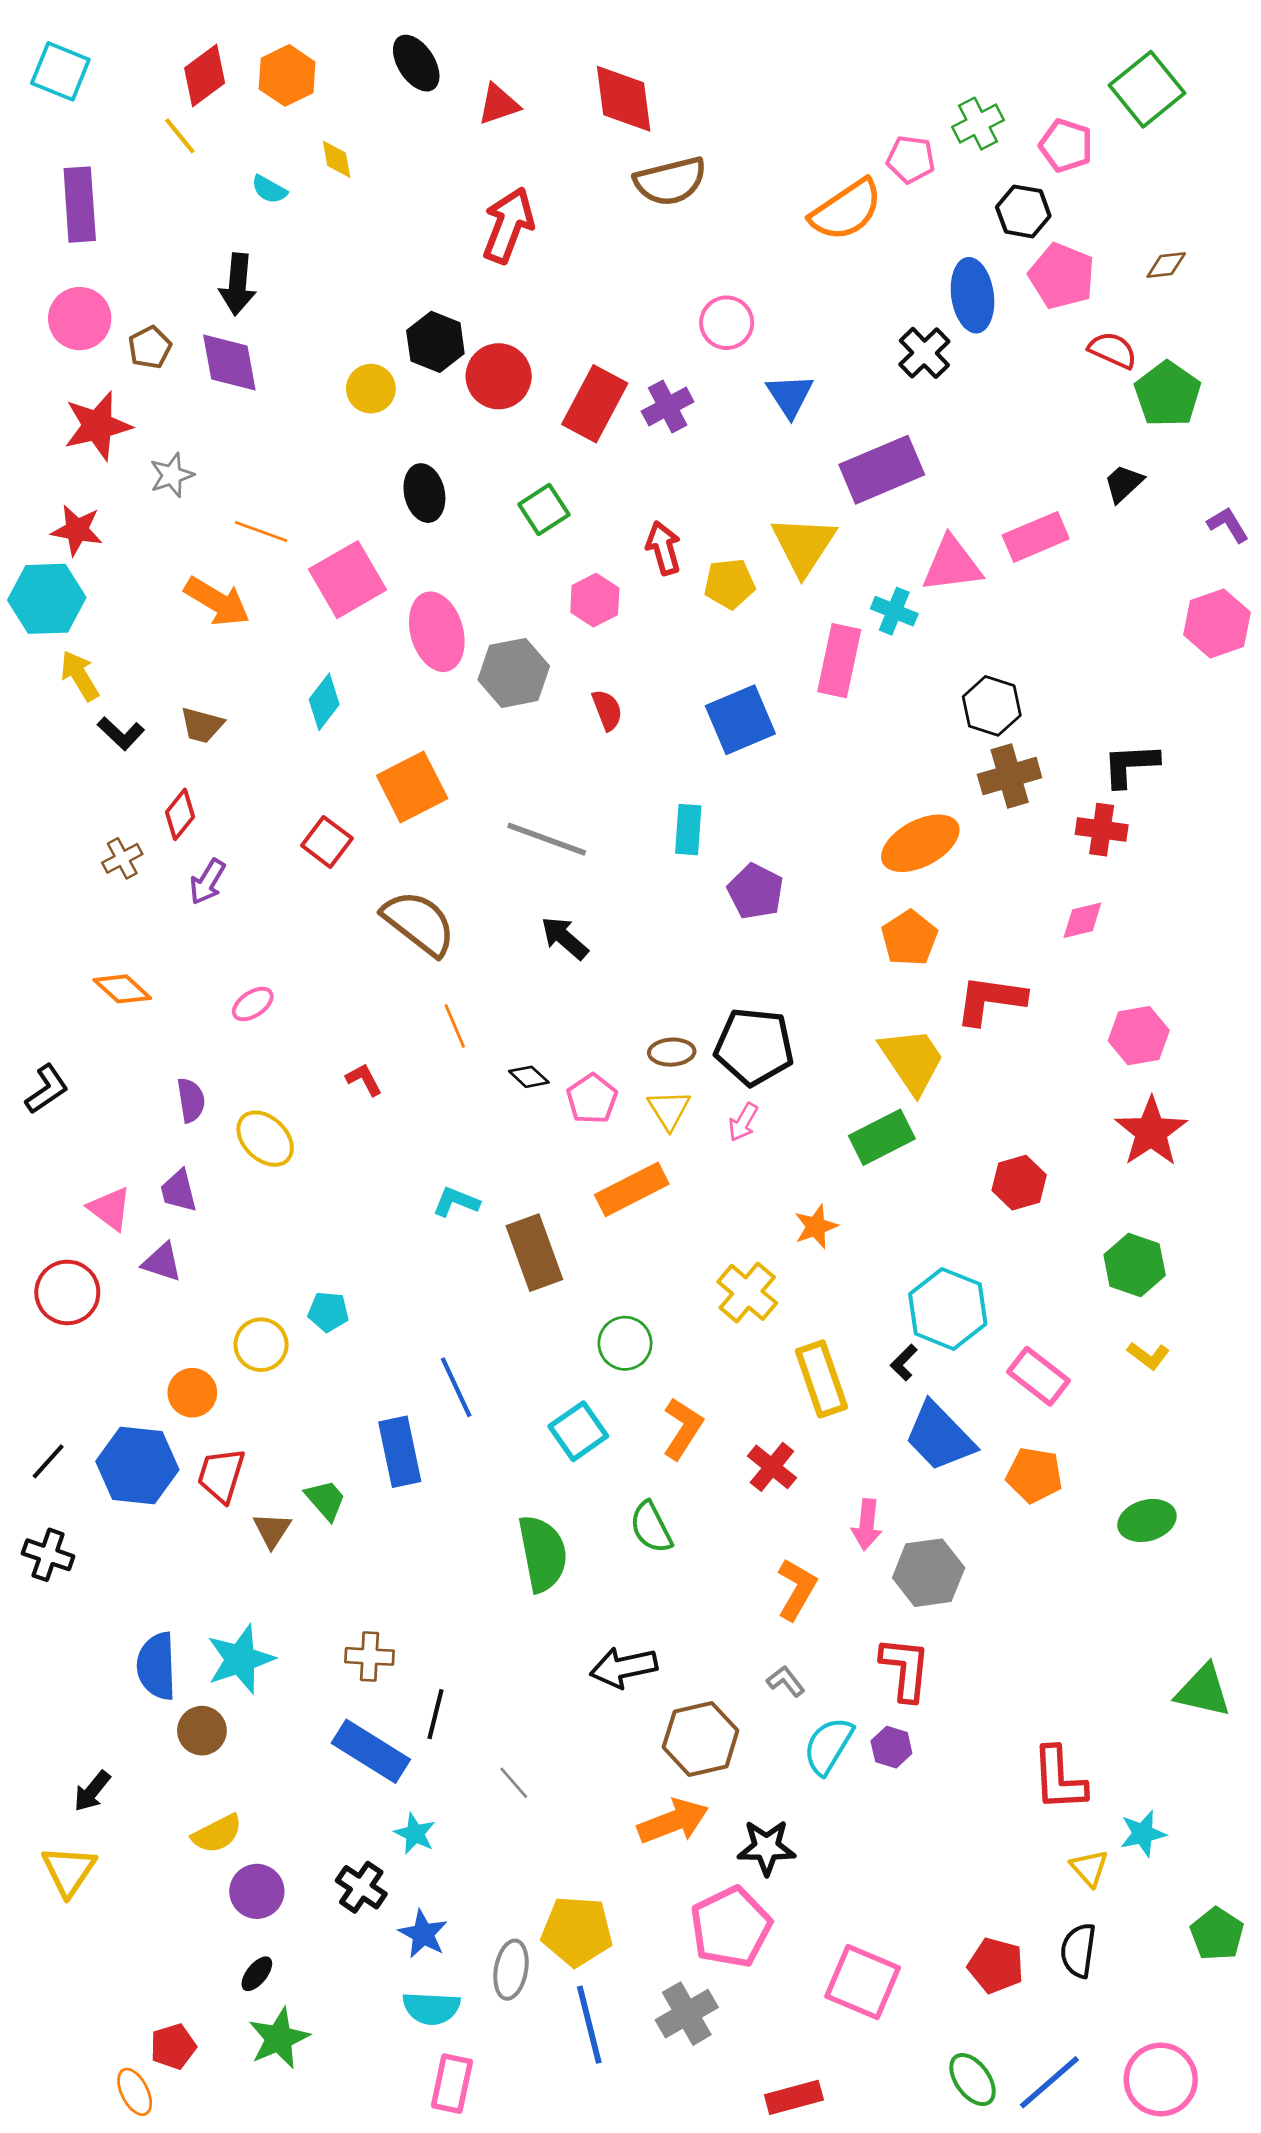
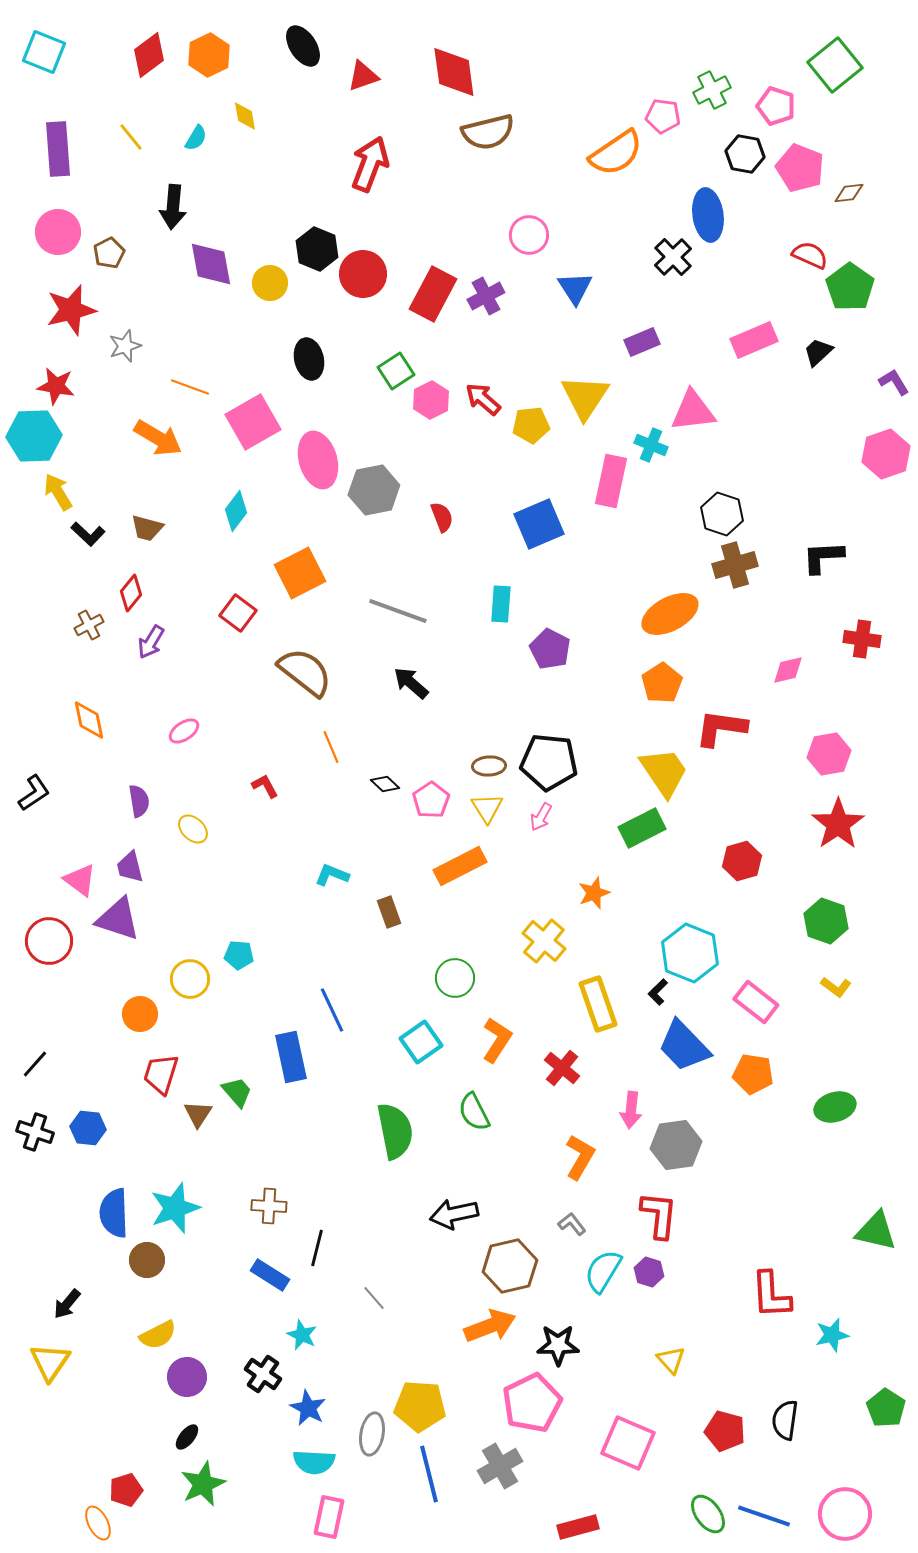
yellow line: (180, 136) -> (131, 137), moved
cyan semicircle: (269, 189) -> (196, 138), turned -88
pink pentagon: (1062, 276) -> (800, 168), moved
purple diamond: (229, 363) -> (211, 264), moved
purple rectangle: (882, 470) -> (642, 342), size x0.6
pink rectangle: (1036, 537) -> (754, 340), moved
red arrow: (663, 548) -> (483, 399), turned -33
pink hexagon: (595, 600) -> (431, 400), moved
red cross: (1102, 830) -> (862, 639), moved
orange diamond: (122, 989) -> (89, 720), turned 36
yellow ellipse: (265, 1139) -> (193, 829), size x0.7
brown rectangle: (534, 1253) -> (389, 912), size x0.6
purple triangle: (162, 1262) -> (118, 919), size x1.5
blue hexagon: (137, 1466) -> (88, 1128), moved, size x0.6
blue rectangle: (371, 1751) -> (270, 1275), size x0.7
yellow triangle: (1089, 1868) -> (671, 1360), moved
blue line: (1049, 2082) -> (764, 1516), turned 60

